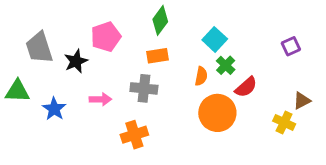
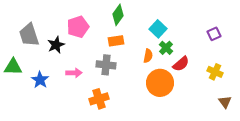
brown triangle: (302, 101) -> (225, 102), moved, turned -40
yellow cross: (284, 122) -> (215, 72), moved

